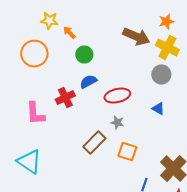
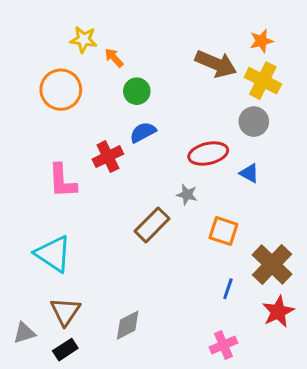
red ellipse: (117, 96) -> (208, 153), moved
orange square: (127, 152) -> (223, 231), moved

